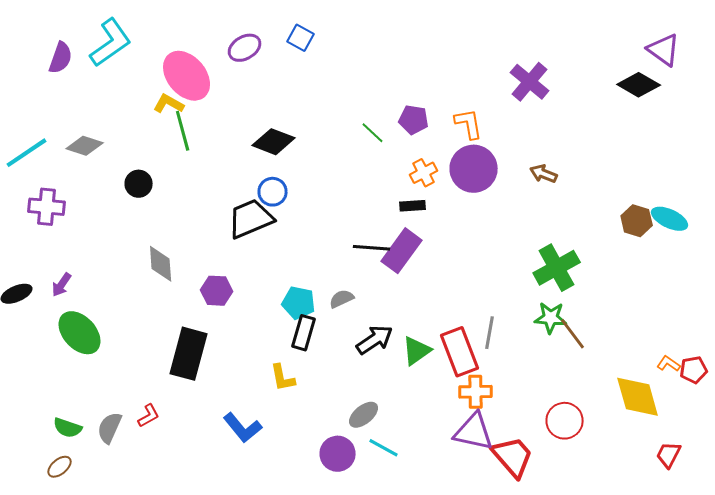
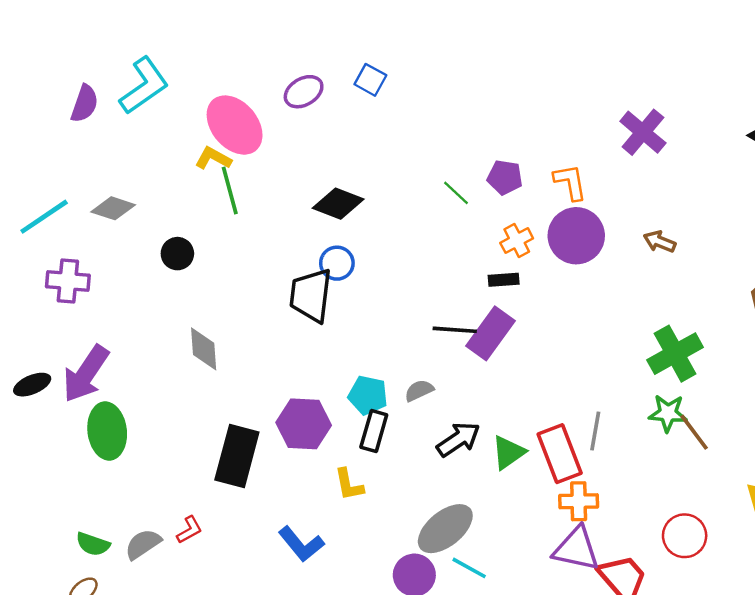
black trapezoid: (251, 219) -> (311, 295), turned -60
purple arrow: (62, 285) -> (86, 374), size x2.0
purple hexagon: (217, 291) -> (304, 424), moved, size x1.4
green ellipse: (80, 333) -> (107, 431), turned 36
gray ellipse: (364, 415) -> (445, 529), size x1.6
gray semicircle: (110, 428) -> (143, 544), turned 32

